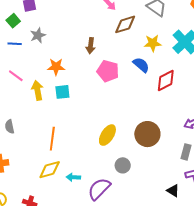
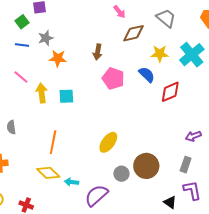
orange star: (56, 67) -> (58, 58), moved
brown circle: (147, 134) -> (146, 166), moved
yellow diamond: (50, 170) -> (48, 173), turned 55

